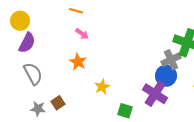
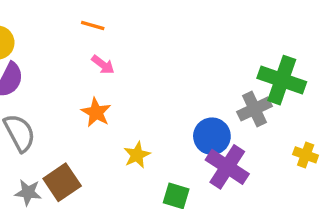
blue circle: (166, 76) -> (212, 136), moved
brown square: (58, 103) -> (62, 182), size x1.5

